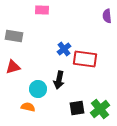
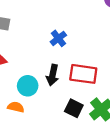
red rectangle: (85, 59) -> (83, 74), moved
black square: (77, 108) -> (74, 108), turned 35

